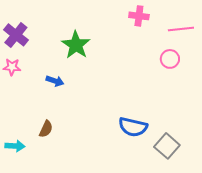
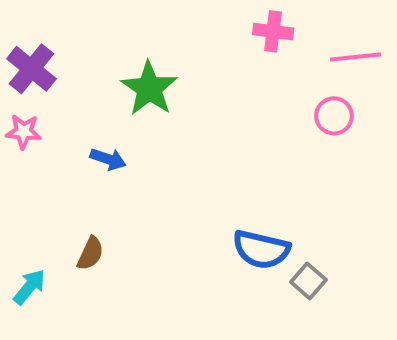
cyan arrow: (15, 146) -> (29, 287), turned -54
gray square: (167, 146) -> (308, 281), moved, size x0.7

